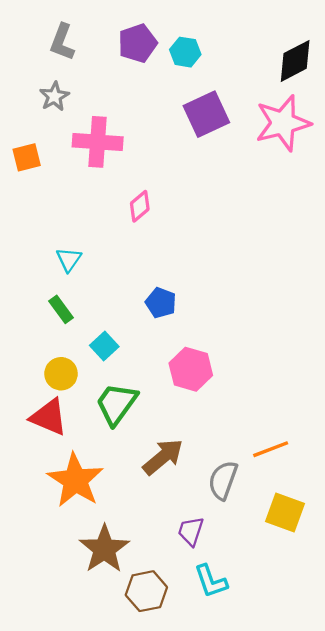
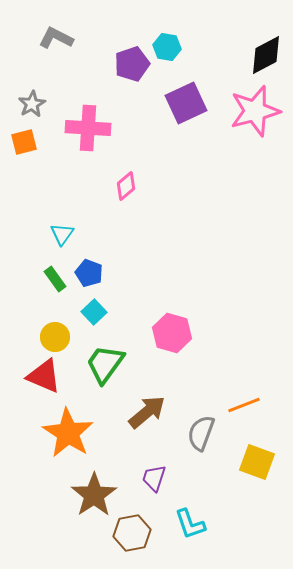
gray L-shape: (62, 42) -> (56, 38), turned 96
purple pentagon: (138, 43) -> (132, 64), moved
gray star: (54, 96) -> (32, 104), moved
blue pentagon: (161, 303) -> (89, 273), moved
purple trapezoid: (191, 531) -> (154, 478), moved

